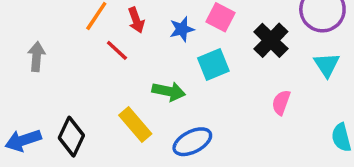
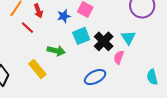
black cross: (271, 40) -> (104, 41), moved
cyan triangle: (327, 65) -> (128, 38), moved
blue ellipse: (192, 142) -> (95, 77), moved

